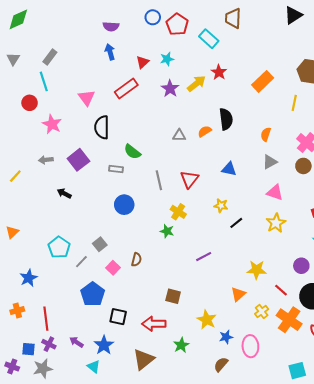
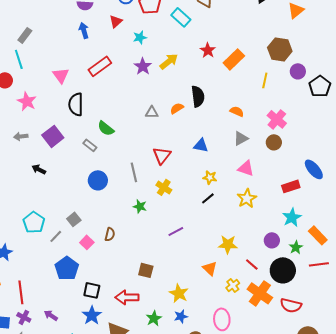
red triangle: (143, 62) -> (116, 21), moved
red star: (219, 72) -> (208, 50), moved
orange semicircle: (266, 134) -> (237, 111), turned 96
gray rectangle: (116, 169) -> (90, 145), turned 32
gray line: (159, 180) -> (134, 172), moved
yellow star: (221, 206) -> (210, 177), moved
yellow cross: (178, 212) -> (164, 187), moved
orange triangle: (238, 294) -> (210, 268), turned -35
blue star: (226, 337) -> (181, 316), moved
blue star: (104, 345) -> (92, 315), moved

